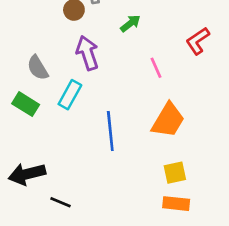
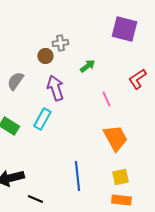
gray semicircle: (38, 68) -> (15, 81), moved, turned 66
orange trapezoid: (168, 120) -> (115, 138), turned -60
blue line: (110, 131) -> (77, 176), moved

